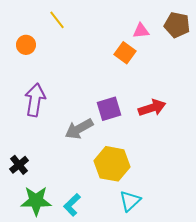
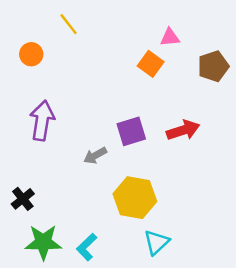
brown pentagon: (177, 25) -> (213, 66), moved, turned -30
gray arrow: (79, 129) -> (95, 155), size x0.7

